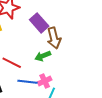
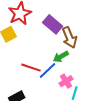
blue line: (28, 82) -> (47, 70), moved, turned -42

